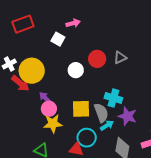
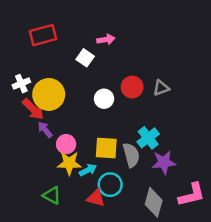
purple arrow: (45, 98) -> (45, 130), moved
cyan cross: (113, 98) -> (148, 138), turned 30
purple star: (127, 116) -> (164, 162), turned -30
cyan arrow: (107, 125) -> (88, 170), moved

